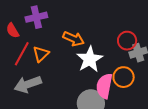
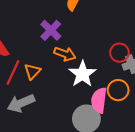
purple cross: (36, 17) -> (51, 30), moved, turned -30

